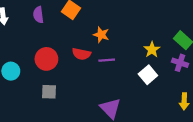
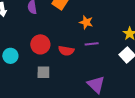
red semicircle: (81, 54) -> (66, 51), moved

